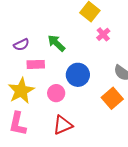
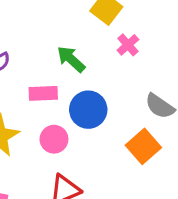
green arrow: (56, 43) -> (71, 59), moved
pink rectangle: (36, 64) -> (43, 93), moved

